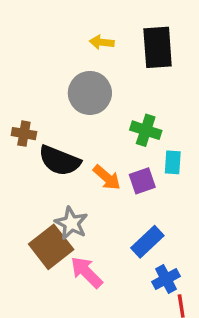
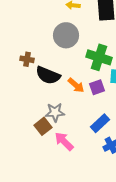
green cross: (146, 130) -> (99, 57), size x1.4
gray star: (71, 223) -> (55, 112), turned -30
brown square: (51, 247) -> (43, 126), size x0.7

